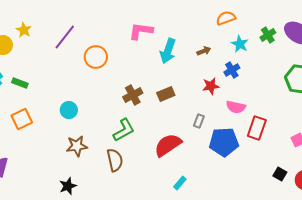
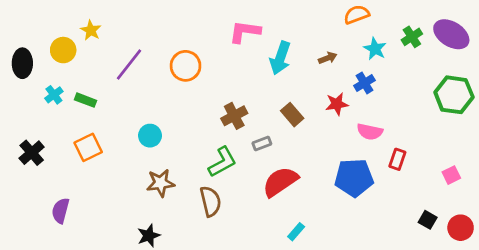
purple line: (65, 37) -> (129, 65), moved
brown rectangle: (166, 94) -> (292, 115), moved, turned 72
gray rectangle: (199, 121) -> (262, 143), moved, turned 48
red rectangle: (257, 128) -> (397, 159), size x0.7

